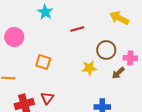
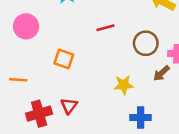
red line: (77, 29) -> (105, 28), moved
yellow star: (89, 68) -> (124, 85), moved

